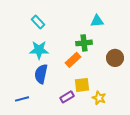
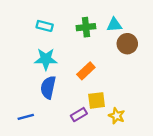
cyan rectangle: (38, 22) -> (45, 26), turned -32
green cross: (84, 43) -> (86, 27), moved
brown circle: (115, 58) -> (127, 44), moved

